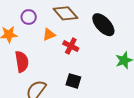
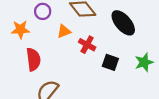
black square: (73, 81) -> (110, 62), moved

